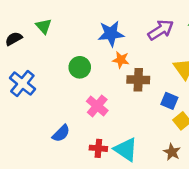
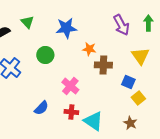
purple arrow: (161, 30) -> (121, 25), turned 95
blue star: (111, 34) -> (66, 28), moved
green circle: (80, 67) -> (45, 55), moved
red cross: (98, 148) -> (71, 112), moved

